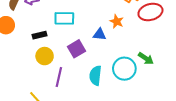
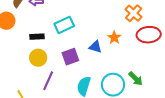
cyan rectangle: (64, 18) -> (64, 25), turned -36

